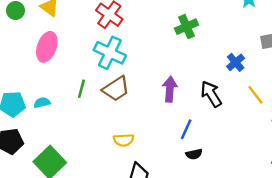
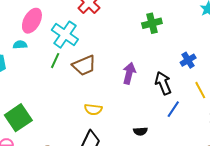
cyan cross: (110, 53) -> (65, 35), moved
cyan semicircle: (42, 103) -> (20, 45), moved
blue line: (186, 129) -> (173, 109), moved
yellow semicircle: (124, 140) -> (93, 109), moved

